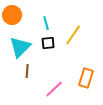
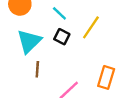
cyan line: (46, 23) -> (59, 13), turned -32
black square: (48, 43) -> (62, 37), turned 32

